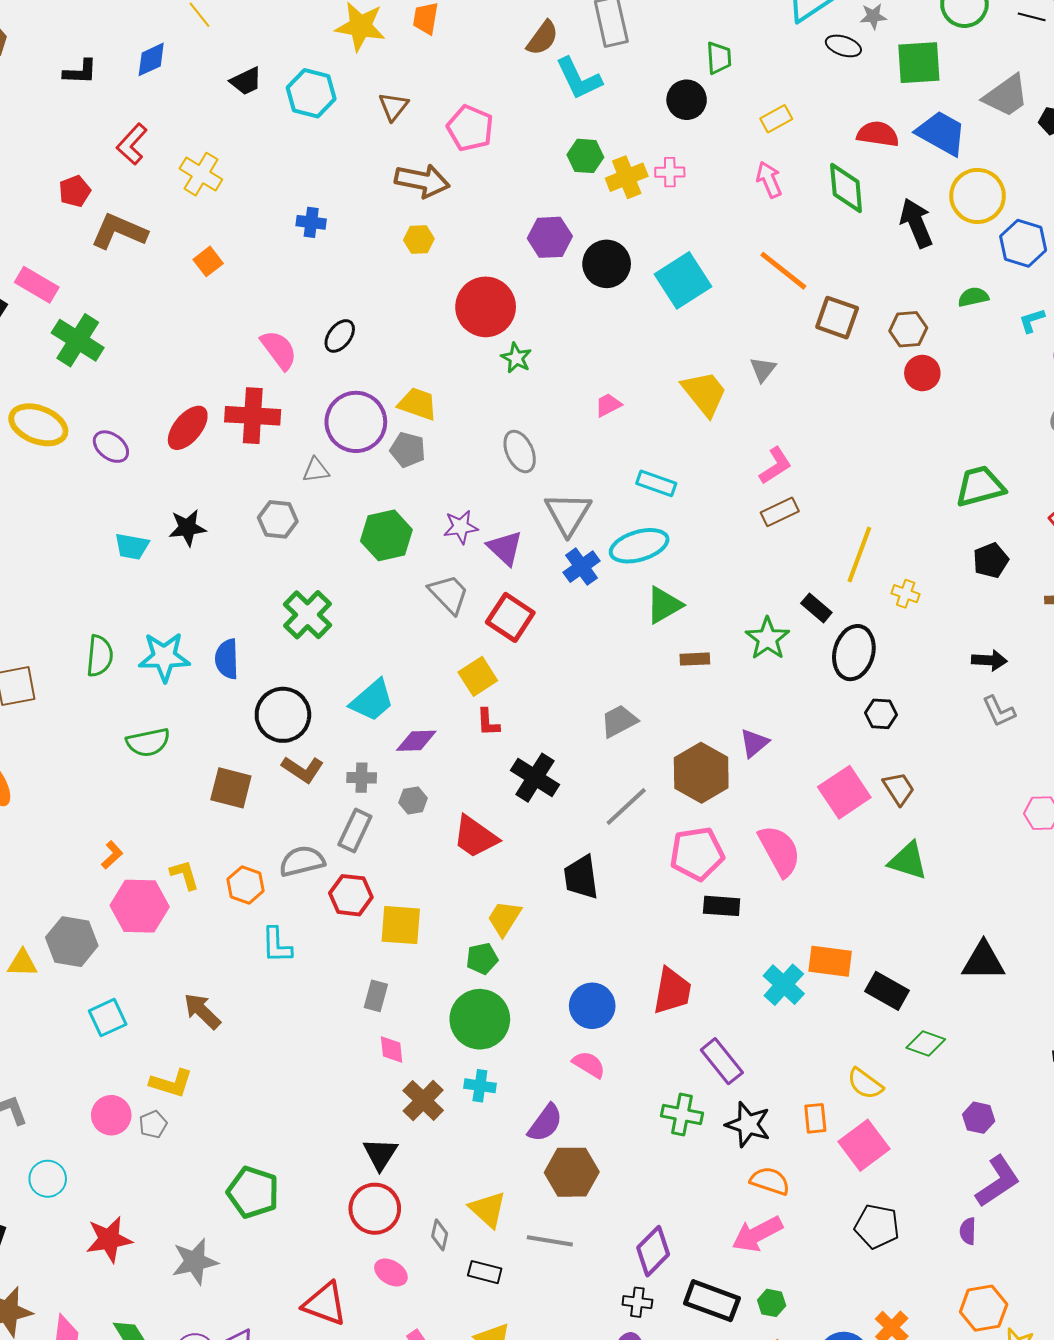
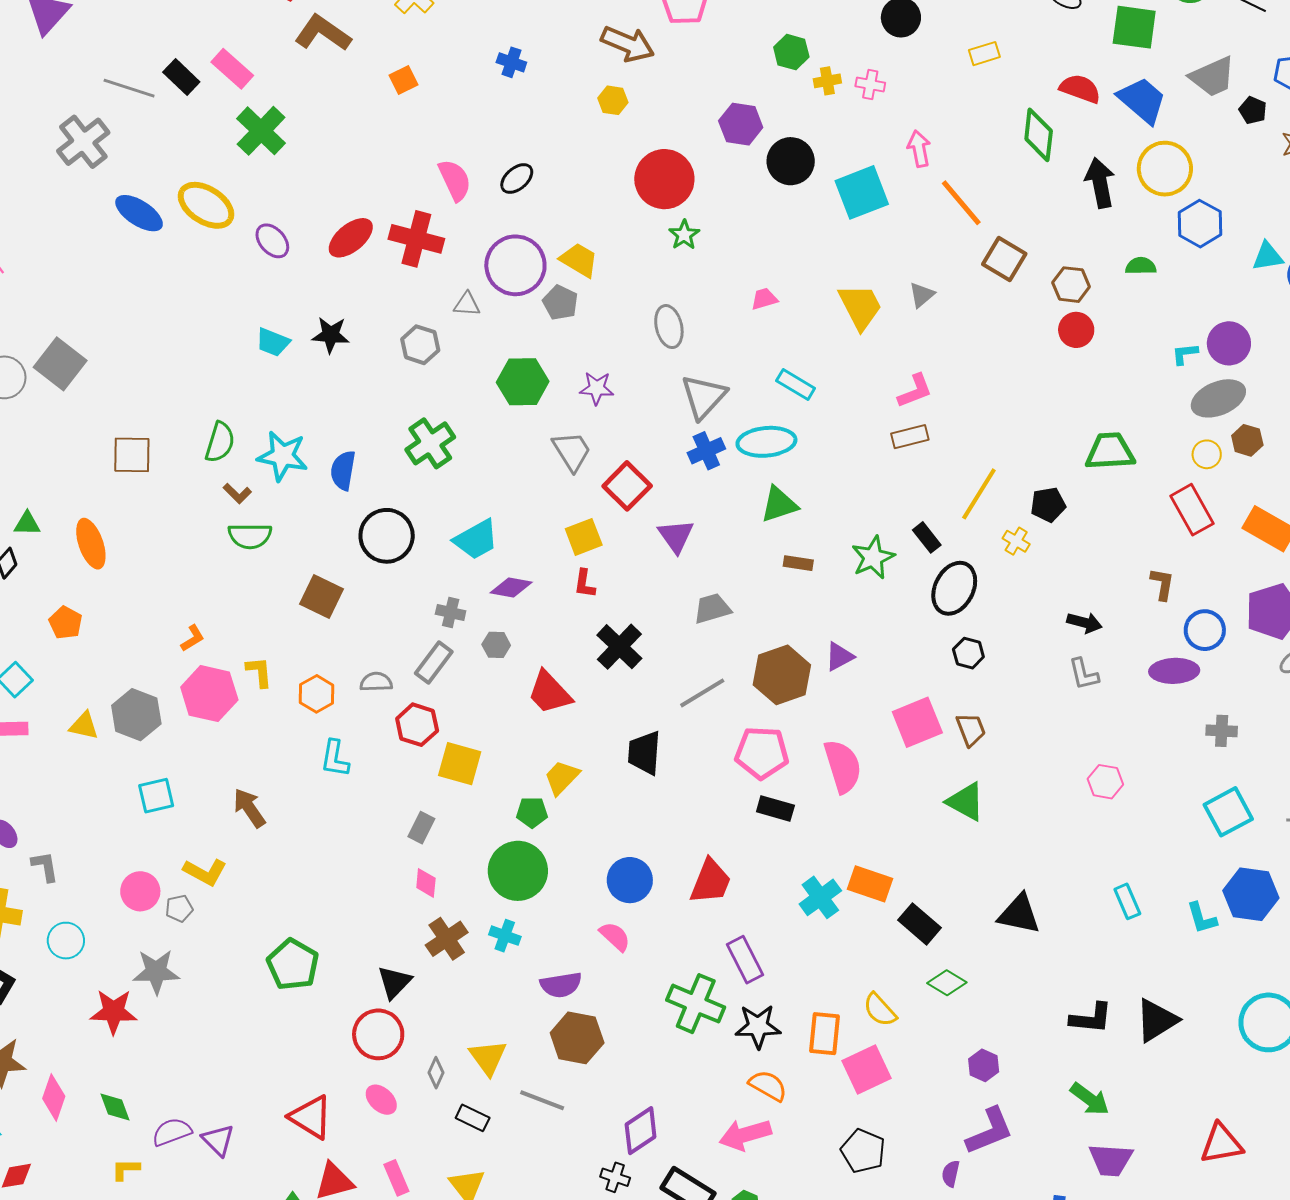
yellow cross: (627, 177) -> (827, 81), size x0.7
pink arrow: (769, 180) -> (919, 149), moved
cyan L-shape: (1032, 320) -> (1185, 354), moved
purple triangle: (505, 548) -> (676, 536), moved
black pentagon: (991, 560) -> (1048, 505), moved
brown L-shape: (303, 769) -> (237, 493), moved, size x0.7
gray semicircle: (302, 861) -> (376, 682), size x0.7
green cross: (682, 1115) -> (696, 1004), size x1.4
orange rectangle: (815, 1118) -> (825, 1034), size x1.4
purple semicircle: (545, 1123) -> (561, 985), turned 33
black star: (748, 1125) -> (758, 1026), turned -30
green pentagon: (253, 1192) -> (293, 965), moved
gray star: (195, 1262) -> (156, 972), moved

